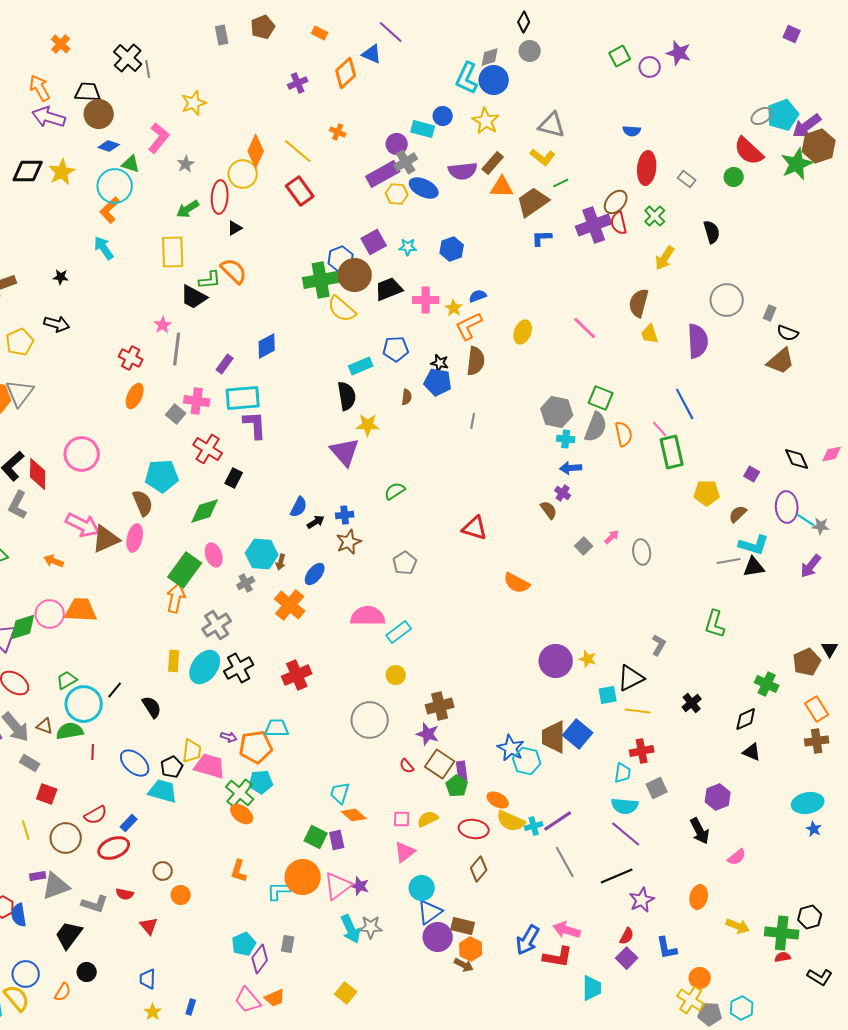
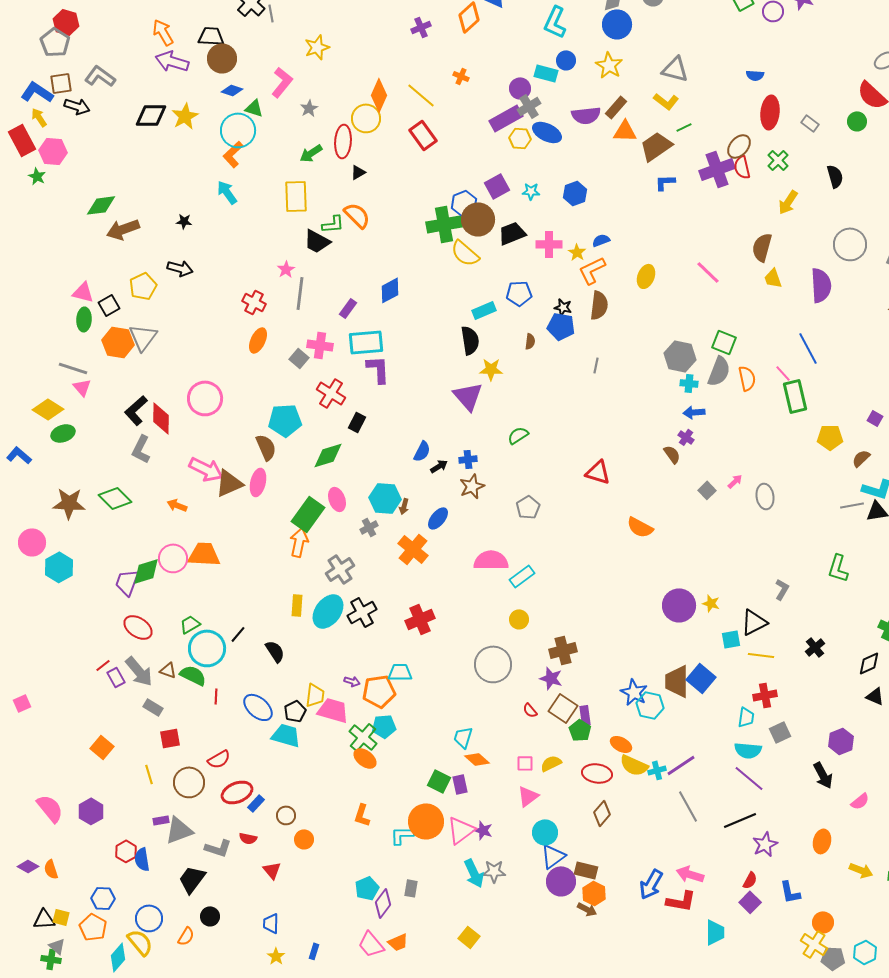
cyan L-shape: (467, 78) -> (555, 22), moved
green semicircle: (70, 731) -> (193, 675), turned 36
red square: (47, 794) -> (170, 738), turned -30
blue rectangle: (129, 823) -> (256, 803), moved

